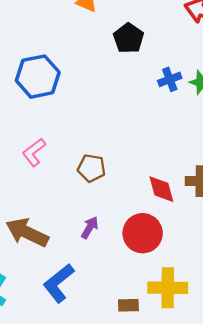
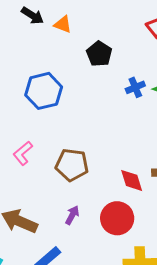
blue hexagon: (38, 77) -> (44, 91), moved
brown pentagon: (91, 168) -> (72, 165), size x1.4

